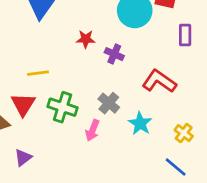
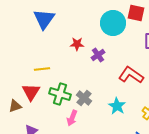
purple cross: (114, 54) -> (98, 55), turned 32
gray cross: (109, 103) -> (84, 98), moved
pink arrow: (92, 130) -> (72, 118), moved

